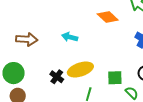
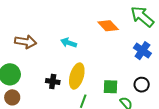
yellow ellipse: (80, 70) -> (77, 76), turned -60
black cross: (57, 77) -> (53, 81), turned -32

